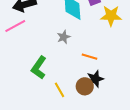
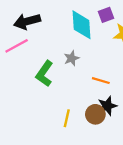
green L-shape: (39, 68) -> (44, 74), moved
yellow line: (59, 90) -> (67, 118), turned 42

